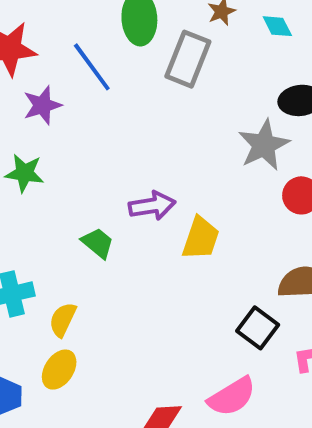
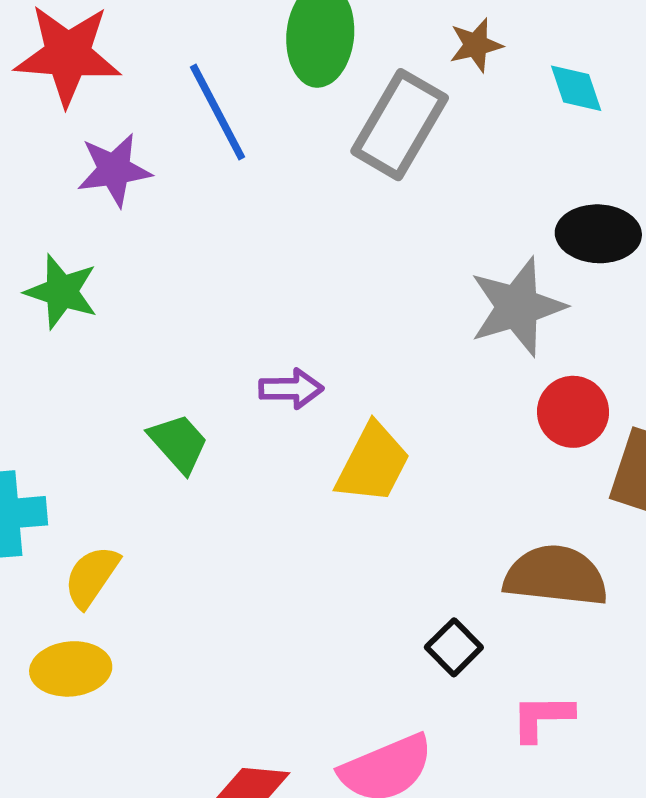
purple arrow: (152, 206) -> (291, 389), size x0.7
black square: (258, 328) -> (454, 647), size x0.7
yellow ellipse: (59, 370) -> (71, 669), turned 42

